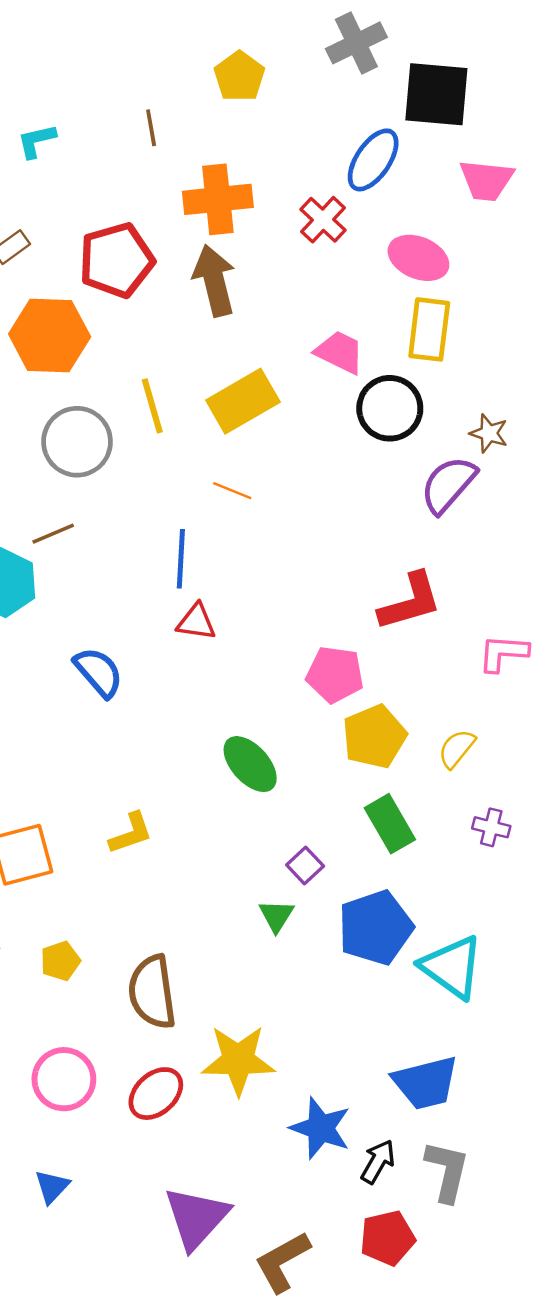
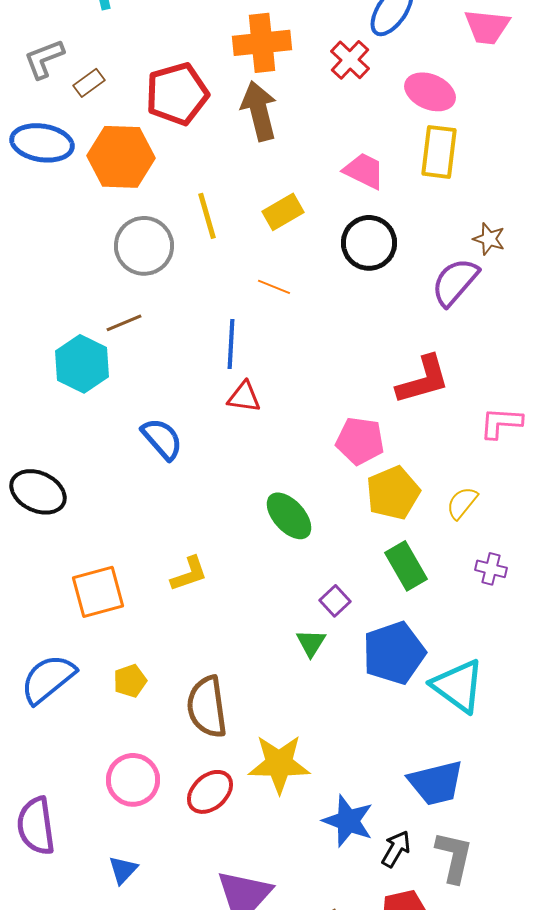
yellow rectangle: (243, 401) -> (283, 212), size x0.7
black circle: (390, 408) -> (369, 243), moved

